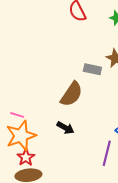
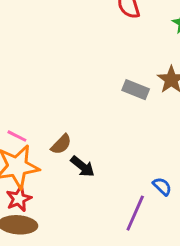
brown semicircle: (72, 94) -> (61, 144), moved, size x0.6

